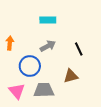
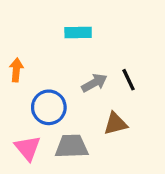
gray arrow: (48, 46) -> (94, 83), moved

